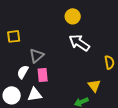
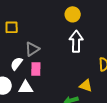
white arrow: (79, 43) -> (76, 41), turned 50
yellow triangle: (94, 86) -> (86, 86), turned -40

